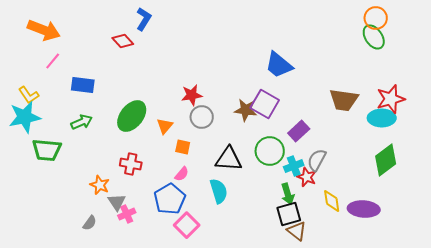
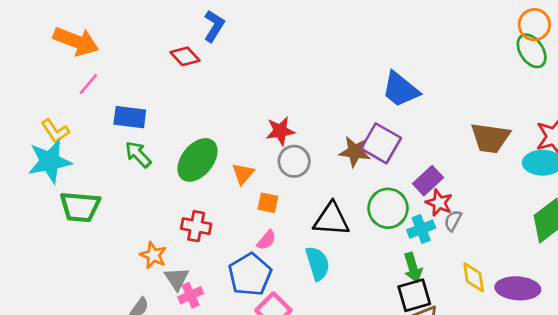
green arrow: (82, 122) -> (138, 154), moved, turned -110
gray semicircle: (317, 160) -> (453, 221), size x0.7
red star: (307, 177) -> (439, 203), moved

